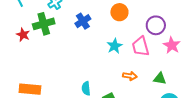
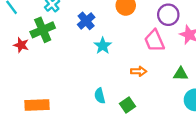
cyan star: (115, 46) -> (103, 46), moved
orange arrow: (130, 76) -> (139, 71), moved

